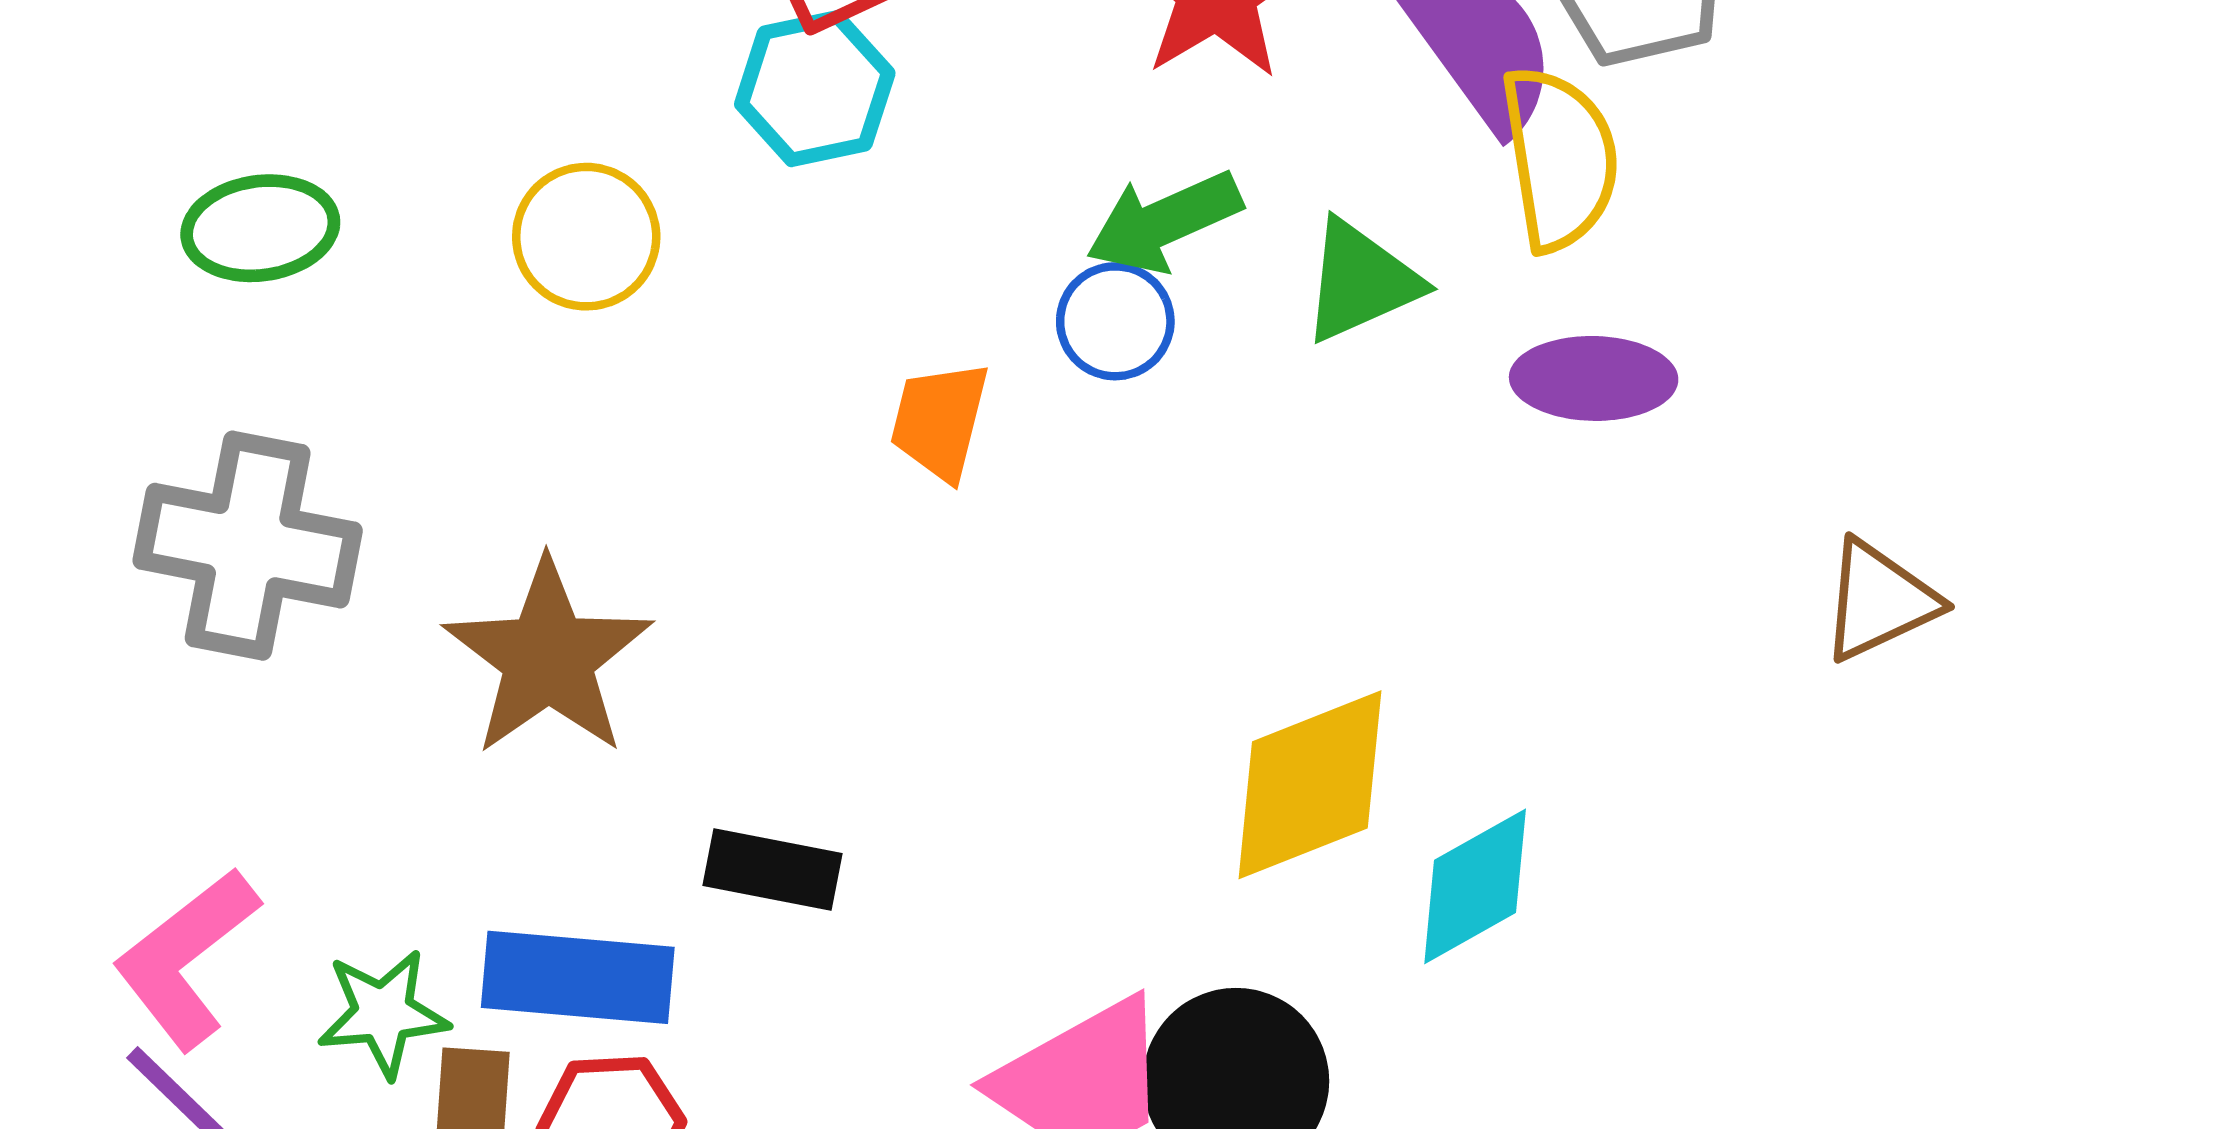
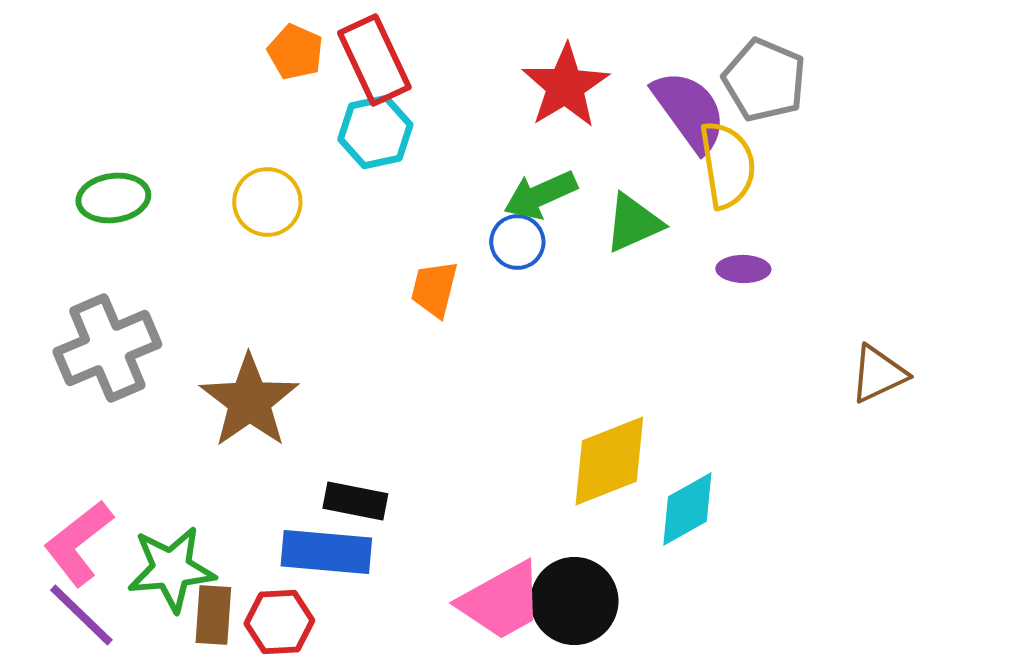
purple ellipse: (1594, 378) -> (743, 269), size x0.7
gray cross: (248, 546) -> (107, 348), turned -34
blue rectangle: (578, 977) -> (326, 552), moved
green star: (383, 1013) -> (171, 569), size x1.4

